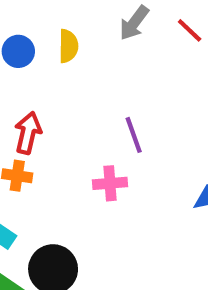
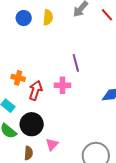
red arrow: (28, 133) -> (35, 90), moved

